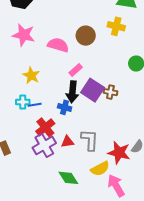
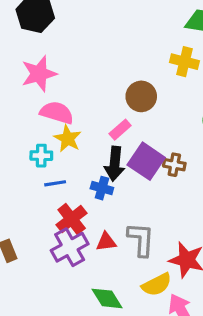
pink star: (24, 35) -> (39, 74), turned -30
brown circle: (86, 36) -> (141, 96), moved
pink semicircle: (58, 45) -> (57, 113), moved
yellow star: (31, 75) -> (68, 139), moved
cyan cross: (23, 102) -> (41, 156), moved

